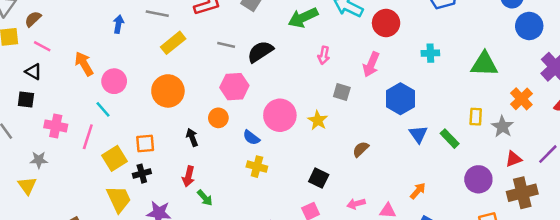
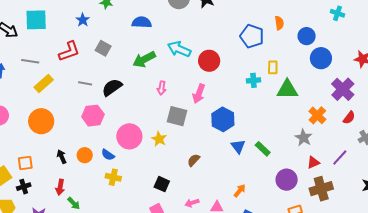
cyan cross: (430, 53) -> (253, 80), moved
gray square: (342, 92) -> (177, 116), size x1.5
yellow rectangle: (476, 117) -> (273, 67), moved
orange circle: (218, 118) -> (85, 155), moved

